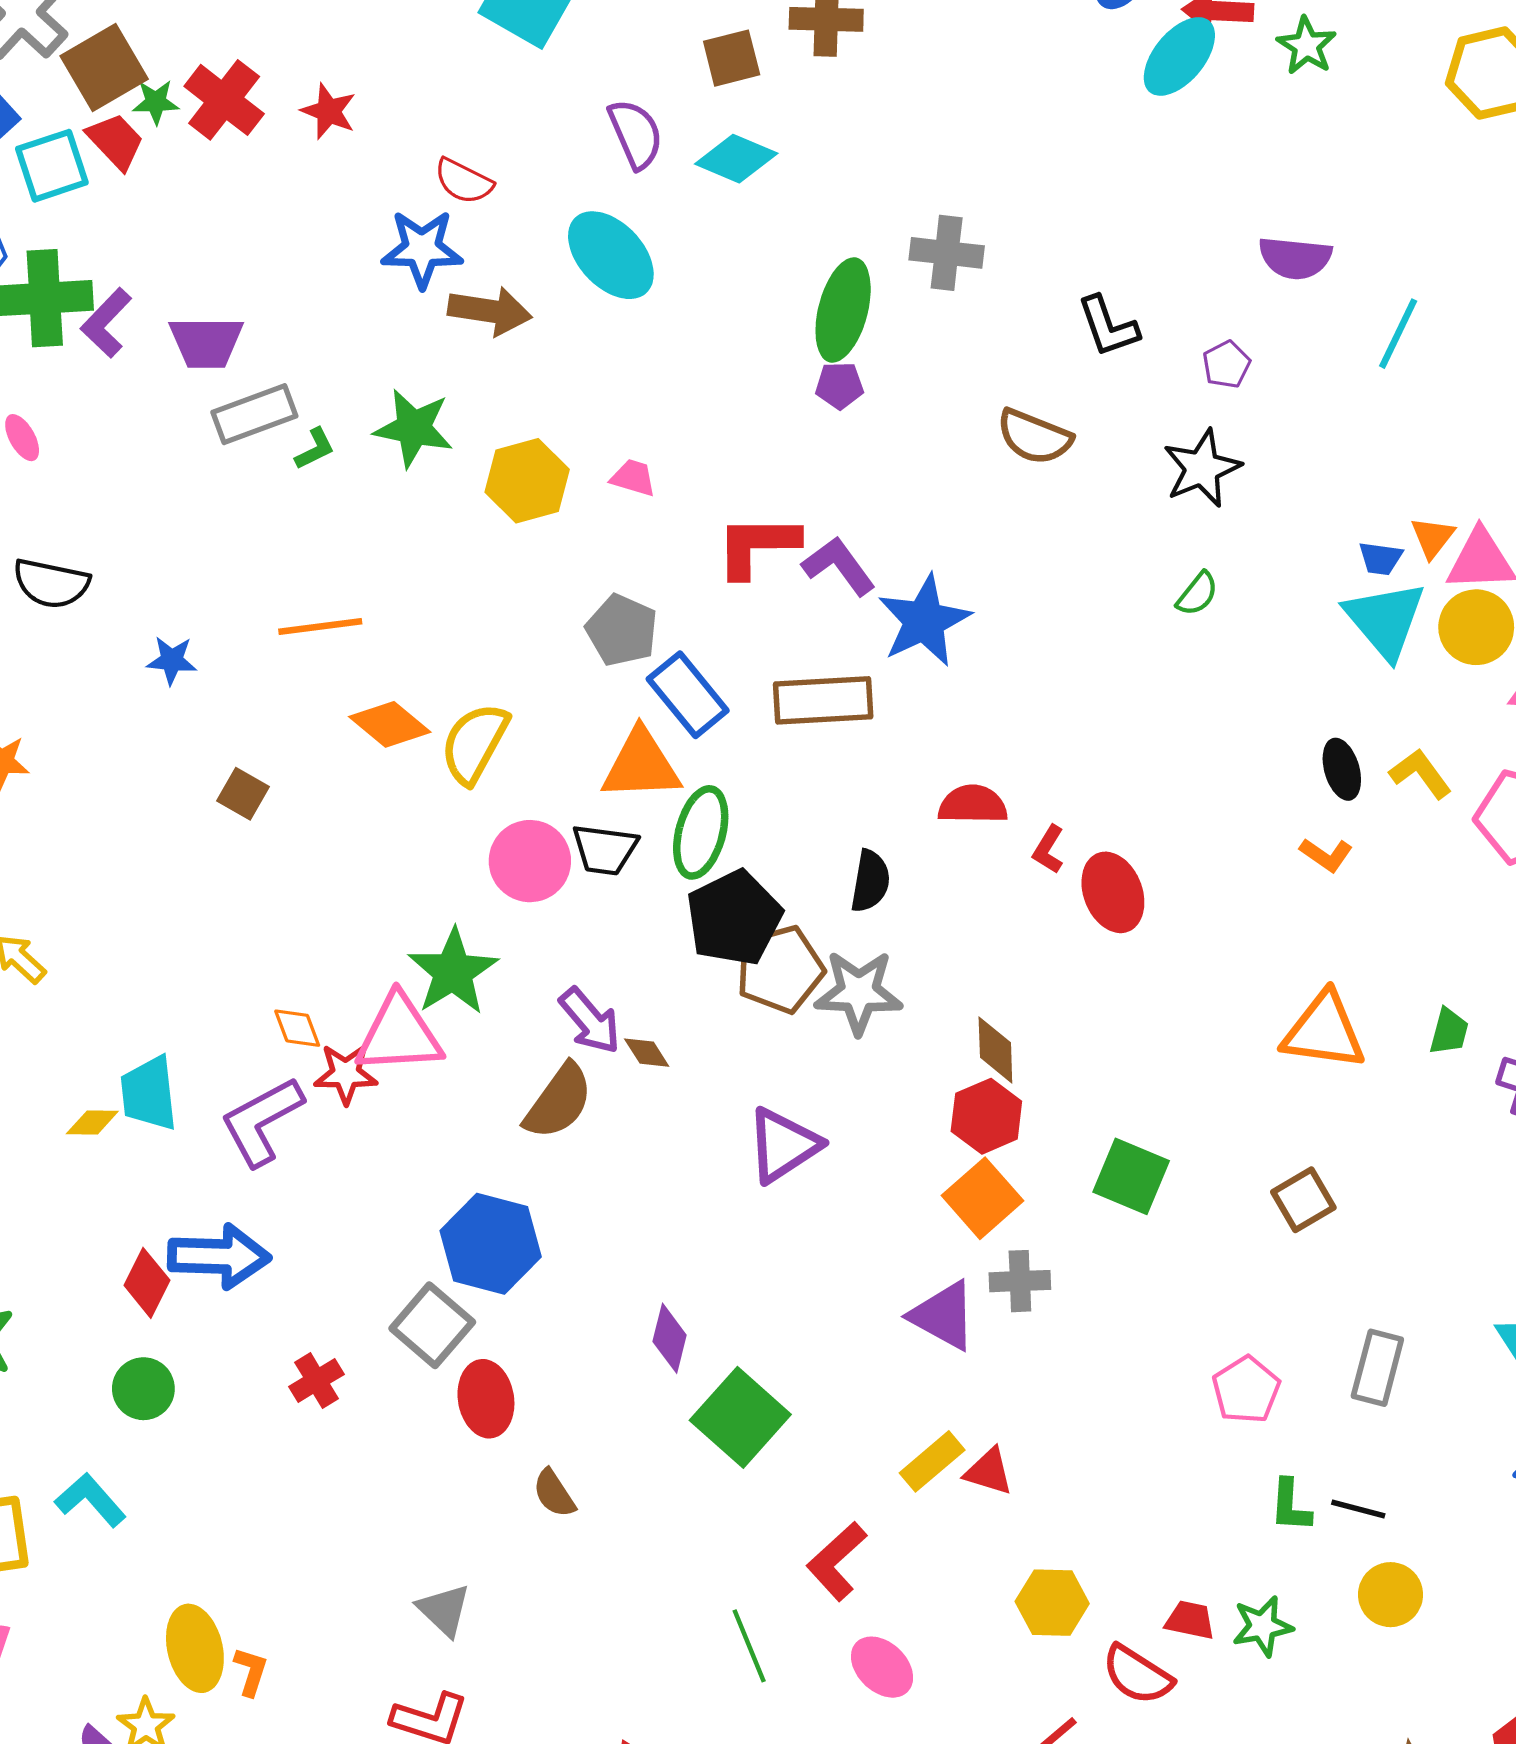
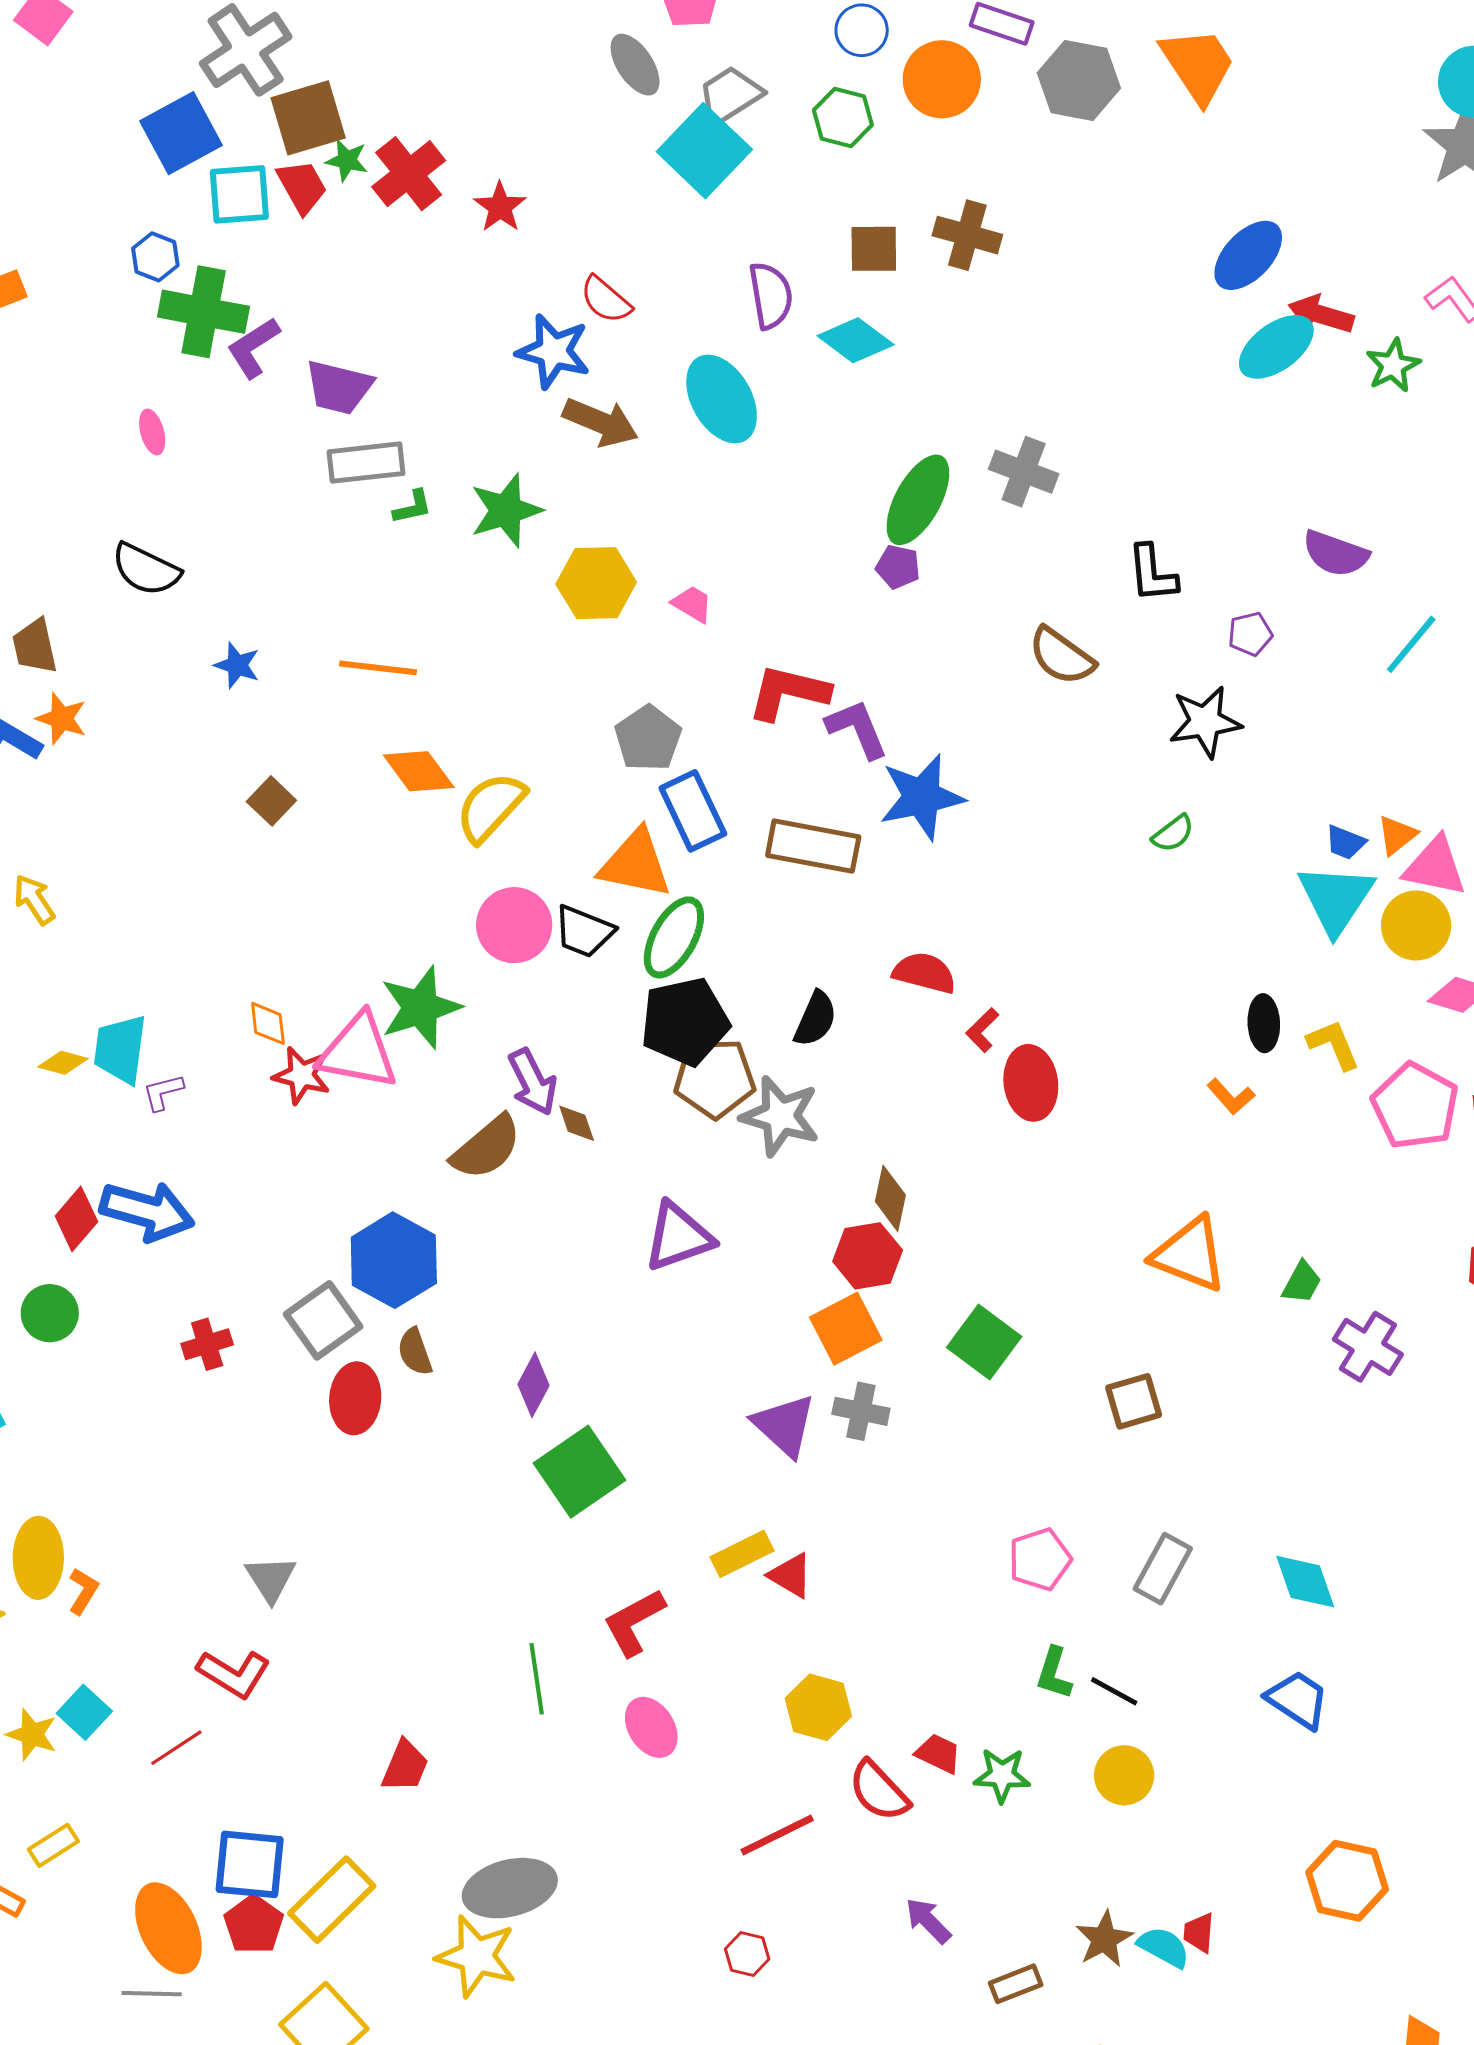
green star: (414, 428) -> (506, 510), turned 30
purple L-shape: (262, 1121) -> (163, 1092), moved, size x0.5
brown semicircle: (554, 1493) -> (415, 1352), moved

